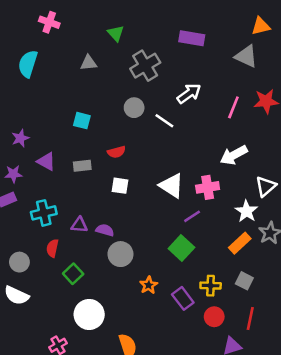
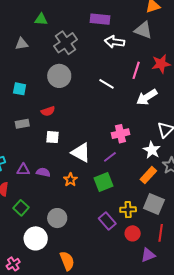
green triangle: (116, 33) -> (41, 19), turned -40
white arrow: (189, 94) -> (115, 42), moved, turned -132
gray circle: (134, 108) -> (59, 76), size x1.5
white line: (164, 121) -> (106, 84), moved
white arrow: (234, 155) -> (147, 97), moved
white triangle: (172, 186) -> (81, 153), moved
green square: (181, 248) -> (103, 182), turned 30
gray circle: (120, 254) -> (57, 218), moved
gray square: (244, 281) -> (154, 204), size x1.5
orange star: (149, 285) -> (70, 180), moved

